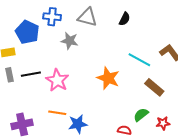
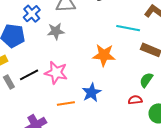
blue cross: (52, 17) -> (32, 14), turned -30
blue star: (78, 124) -> (92, 92), moved

